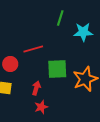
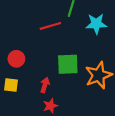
red line: (33, 49) -> (50, 26), moved

